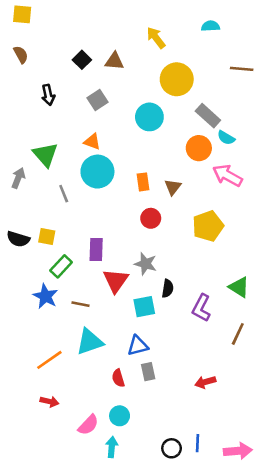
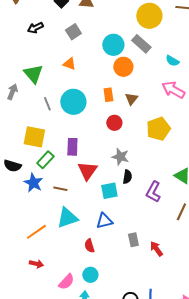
yellow circle: (177, 79) -> (149, 16), moved
black arrow: (48, 95) -> (35, 28), turned 77
gray rectangle: (208, 116) -> (141, 44), moved
orange circle: (199, 148) -> (123, 67), moved
cyan circle: (97, 172) -> (73, 102), moved
yellow square: (47, 236) -> (34, 137), size x1.6
black semicircle: (18, 239) -> (12, 166), moved
gray star: (146, 264) -> (120, 157), moved
gray rectangle: (148, 372) -> (133, 240), moved
red arrow: (205, 382) -> (156, 249), turned 70

